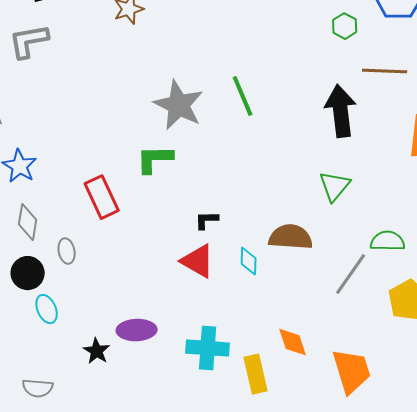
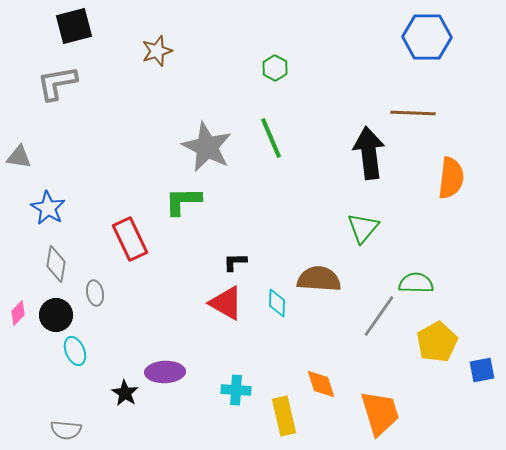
green hexagon: (345, 26) -> (275, 68), moved
cyan cross: (208, 348) -> (236, 390), size x0.7

